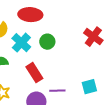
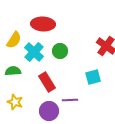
cyan square: (89, 87) -> (93, 77), moved

